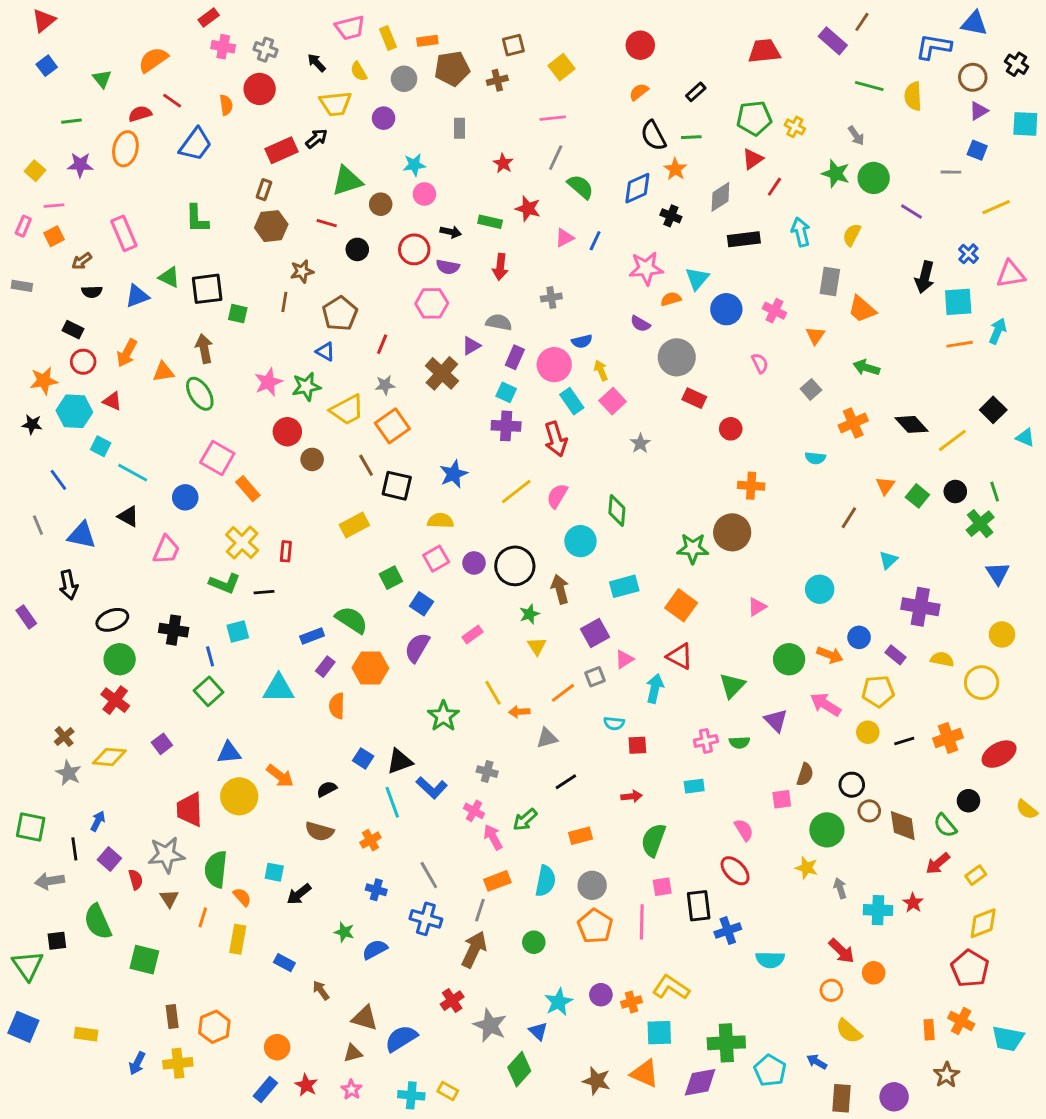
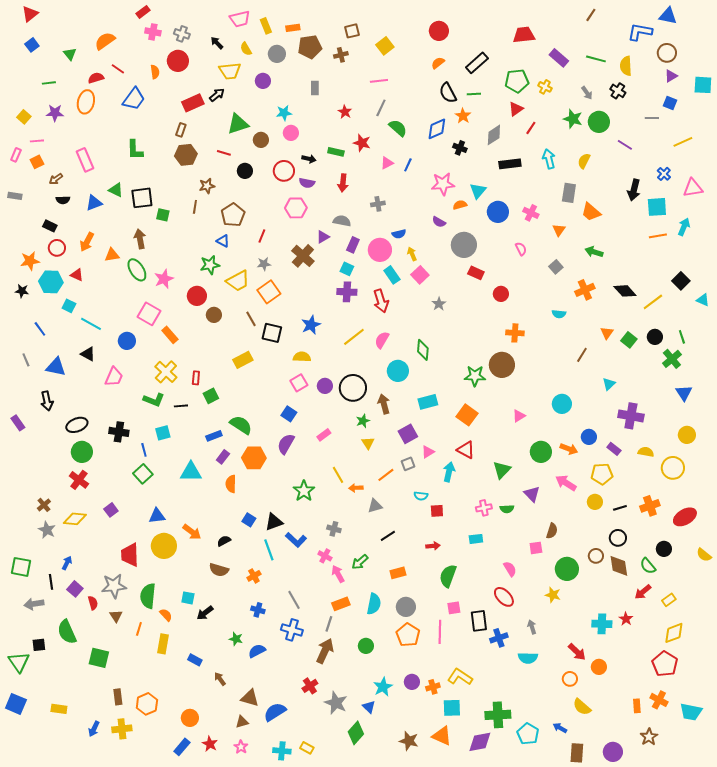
purple rectangle: (833, 41) -> (559, 58), moved
black cross: (1017, 64) -> (618, 91), moved
black rectangle: (696, 92) -> (477, 63), size x1.6
pink star: (268, 382) -> (164, 279), moved
green square: (391, 578) -> (211, 396), moved
black circle: (852, 785) -> (618, 538), moved
gray arrow: (840, 888) -> (532, 627), moved

